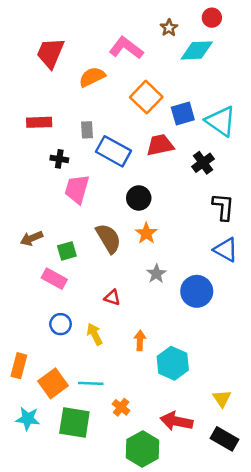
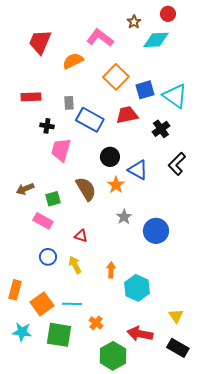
black L-shape: (223, 207) -> (177, 164), turned -140
blue triangle: (226, 250) -> (138, 170), moved
red triangle: (112, 298) -> (81, 236), moved

